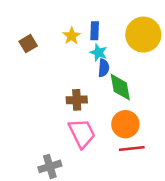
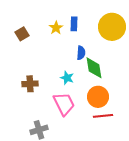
cyan star: (99, 52) -> (67, 78), moved
brown cross: (77, 100) -> (30, 84), moved

